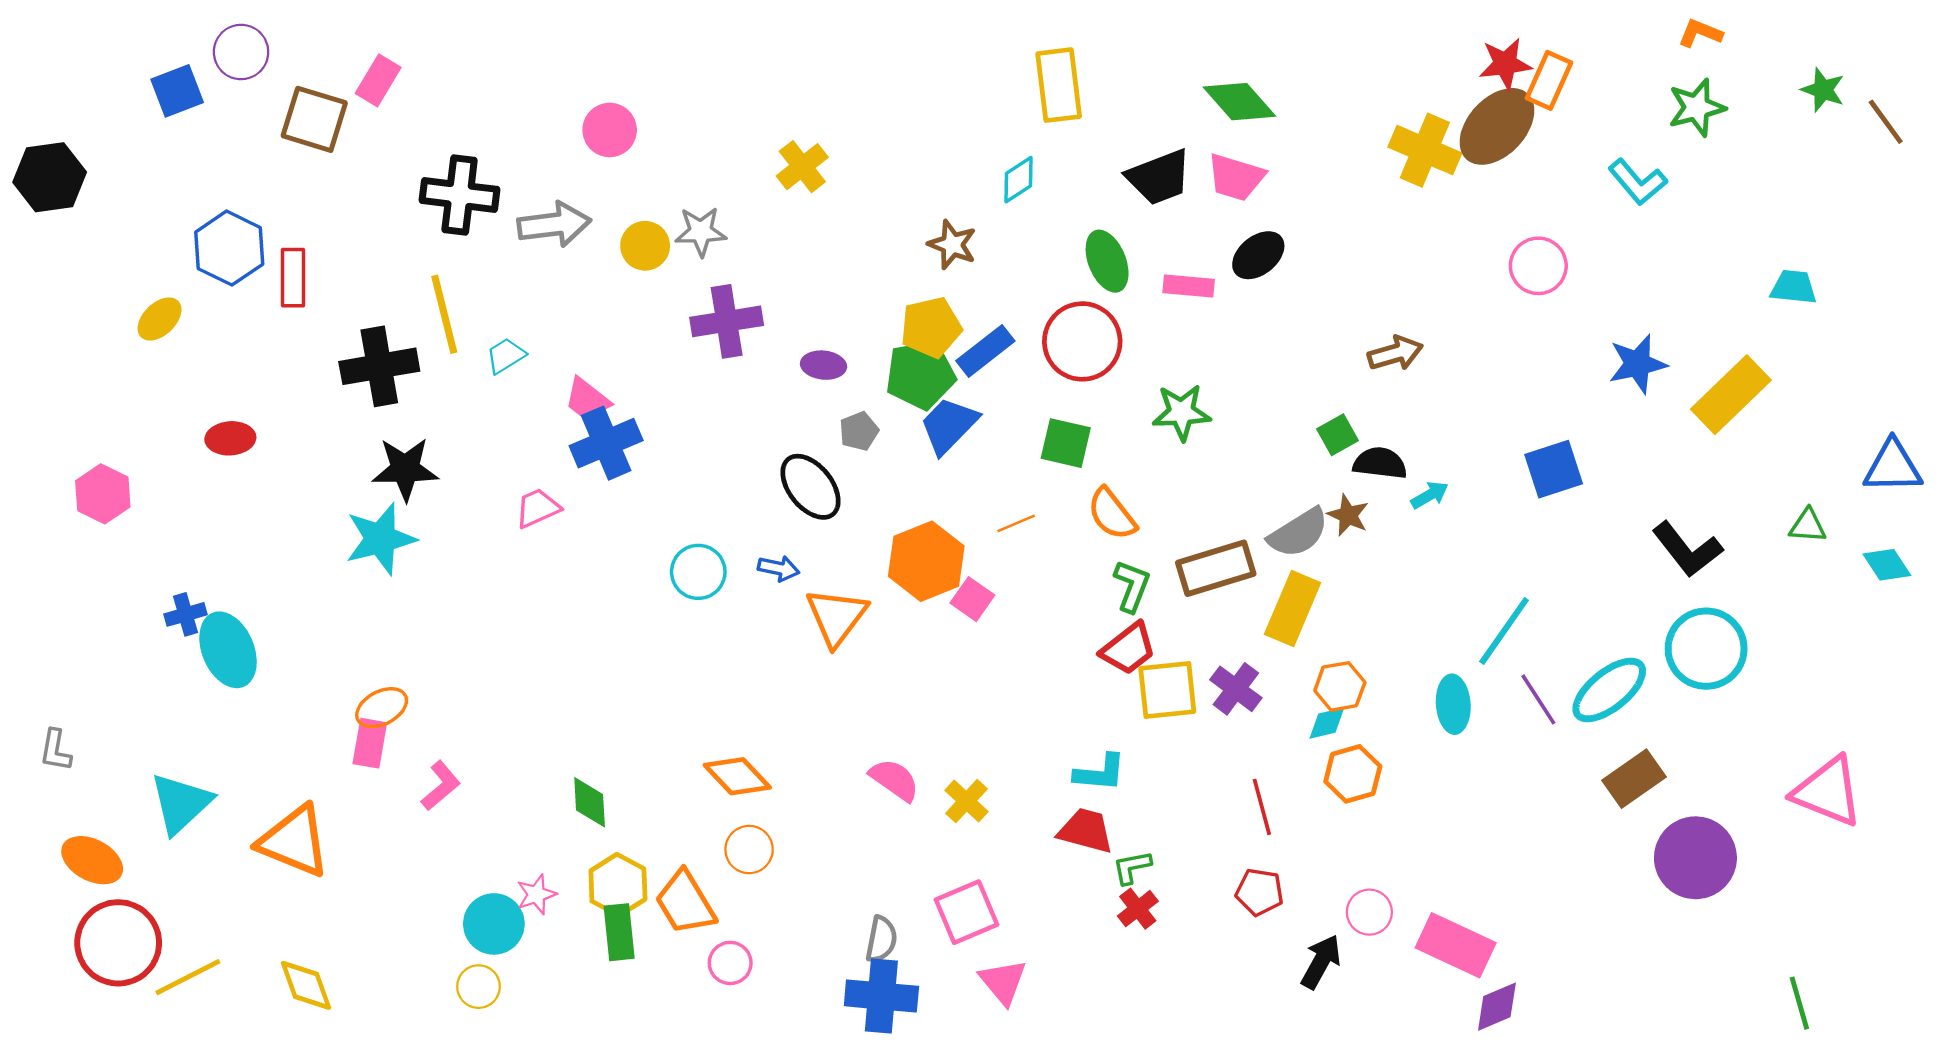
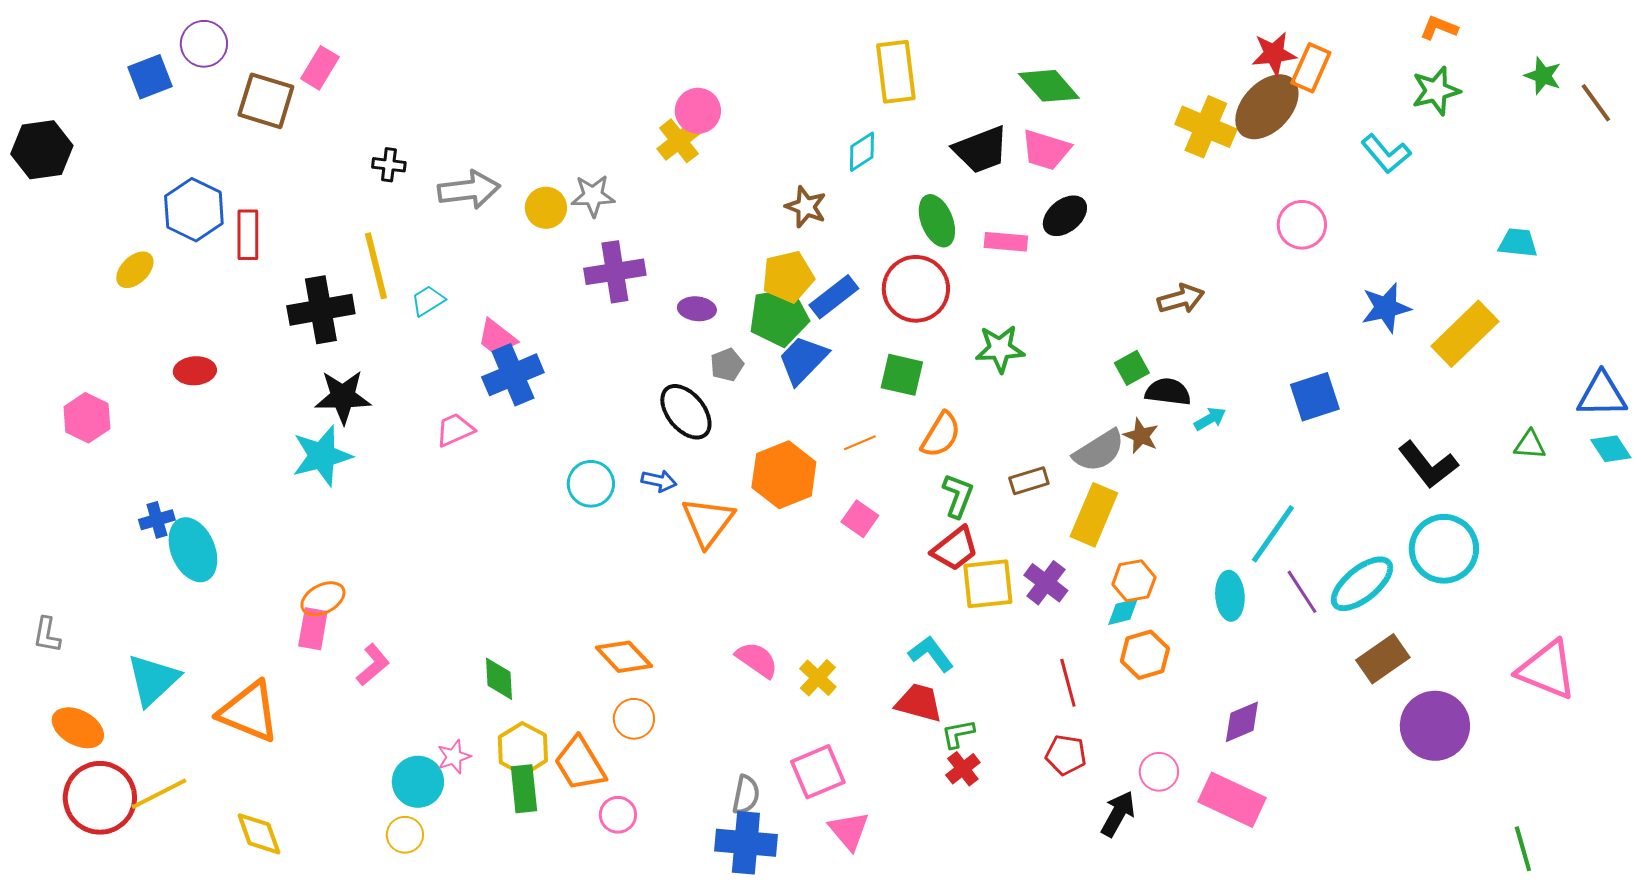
pink circle: (610, 130) -> (698, 111), moved
black cross: (460, 195) -> (389, 165), size x0.5
orange semicircle: (1112, 514) -> (941, 435), turned -111
cyan diamond: (1887, 565) -> (1611, 449), moved
brown rectangle: (1216, 568) -> (1029, 481), size x0.6
pink square: (972, 599) -> (860, 519), moved
cyan L-shape: (1100, 773) -> (931, 654), turned -132
yellow line: (188, 977) -> (159, 794), moved
purple diamond: (1497, 1007) -> (1242, 722), moved

